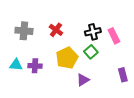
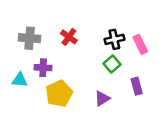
yellow pentagon: (67, 58) -> (59, 94), moved
purple cross: (35, 66) -> (43, 68), moved
purple rectangle: (123, 75) -> (137, 86), moved

